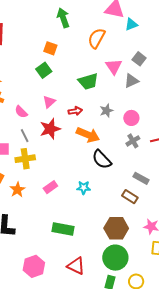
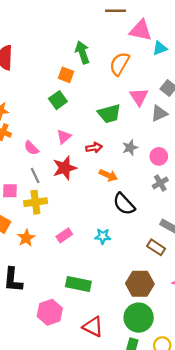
green arrow: (63, 18) -> (82, 52), moved
orange arrow: (88, 135) -> (108, 175), size x0.7
pink hexagon: (34, 266) -> (50, 312), moved

